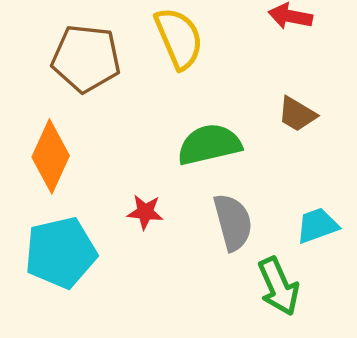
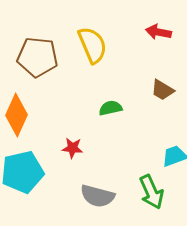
green semicircle: (209, 145) -> (110, 108), size x0.6
gray semicircle: (233, 222) -> (97, 196), moved, turned 120

